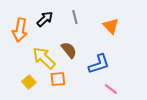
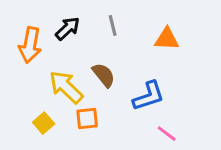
orange triangle: (111, 26) -> (167, 39), turned -42

